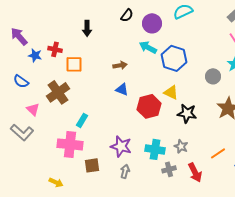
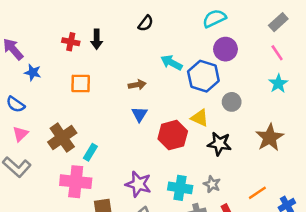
purple circle: (152, 23) -> (225, 49), moved
red cross: (55, 49) -> (71, 42), moved
gray circle: (213, 76) -> (232, 102), moved
blue triangle: (122, 89) -> (140, 114), turned 40
brown cross: (58, 92) -> (62, 138), moved
pink triangle: (33, 109) -> (20, 134), moved, turned 32

